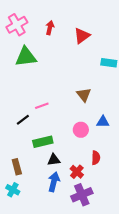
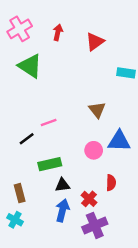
green triangle: (26, 57) -> (30, 66), turned 40
blue triangle: (103, 122) -> (119, 141), size x1.5

